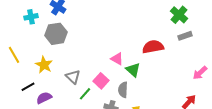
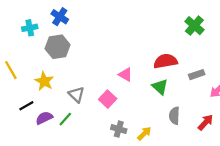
gray rectangle: (185, 36) -> (197, 75), moved
green triangle: (133, 70) -> (160, 87), moved
gray semicircle: (123, 90) -> (174, 116), moved
green line: (85, 94) -> (65, 119), moved

